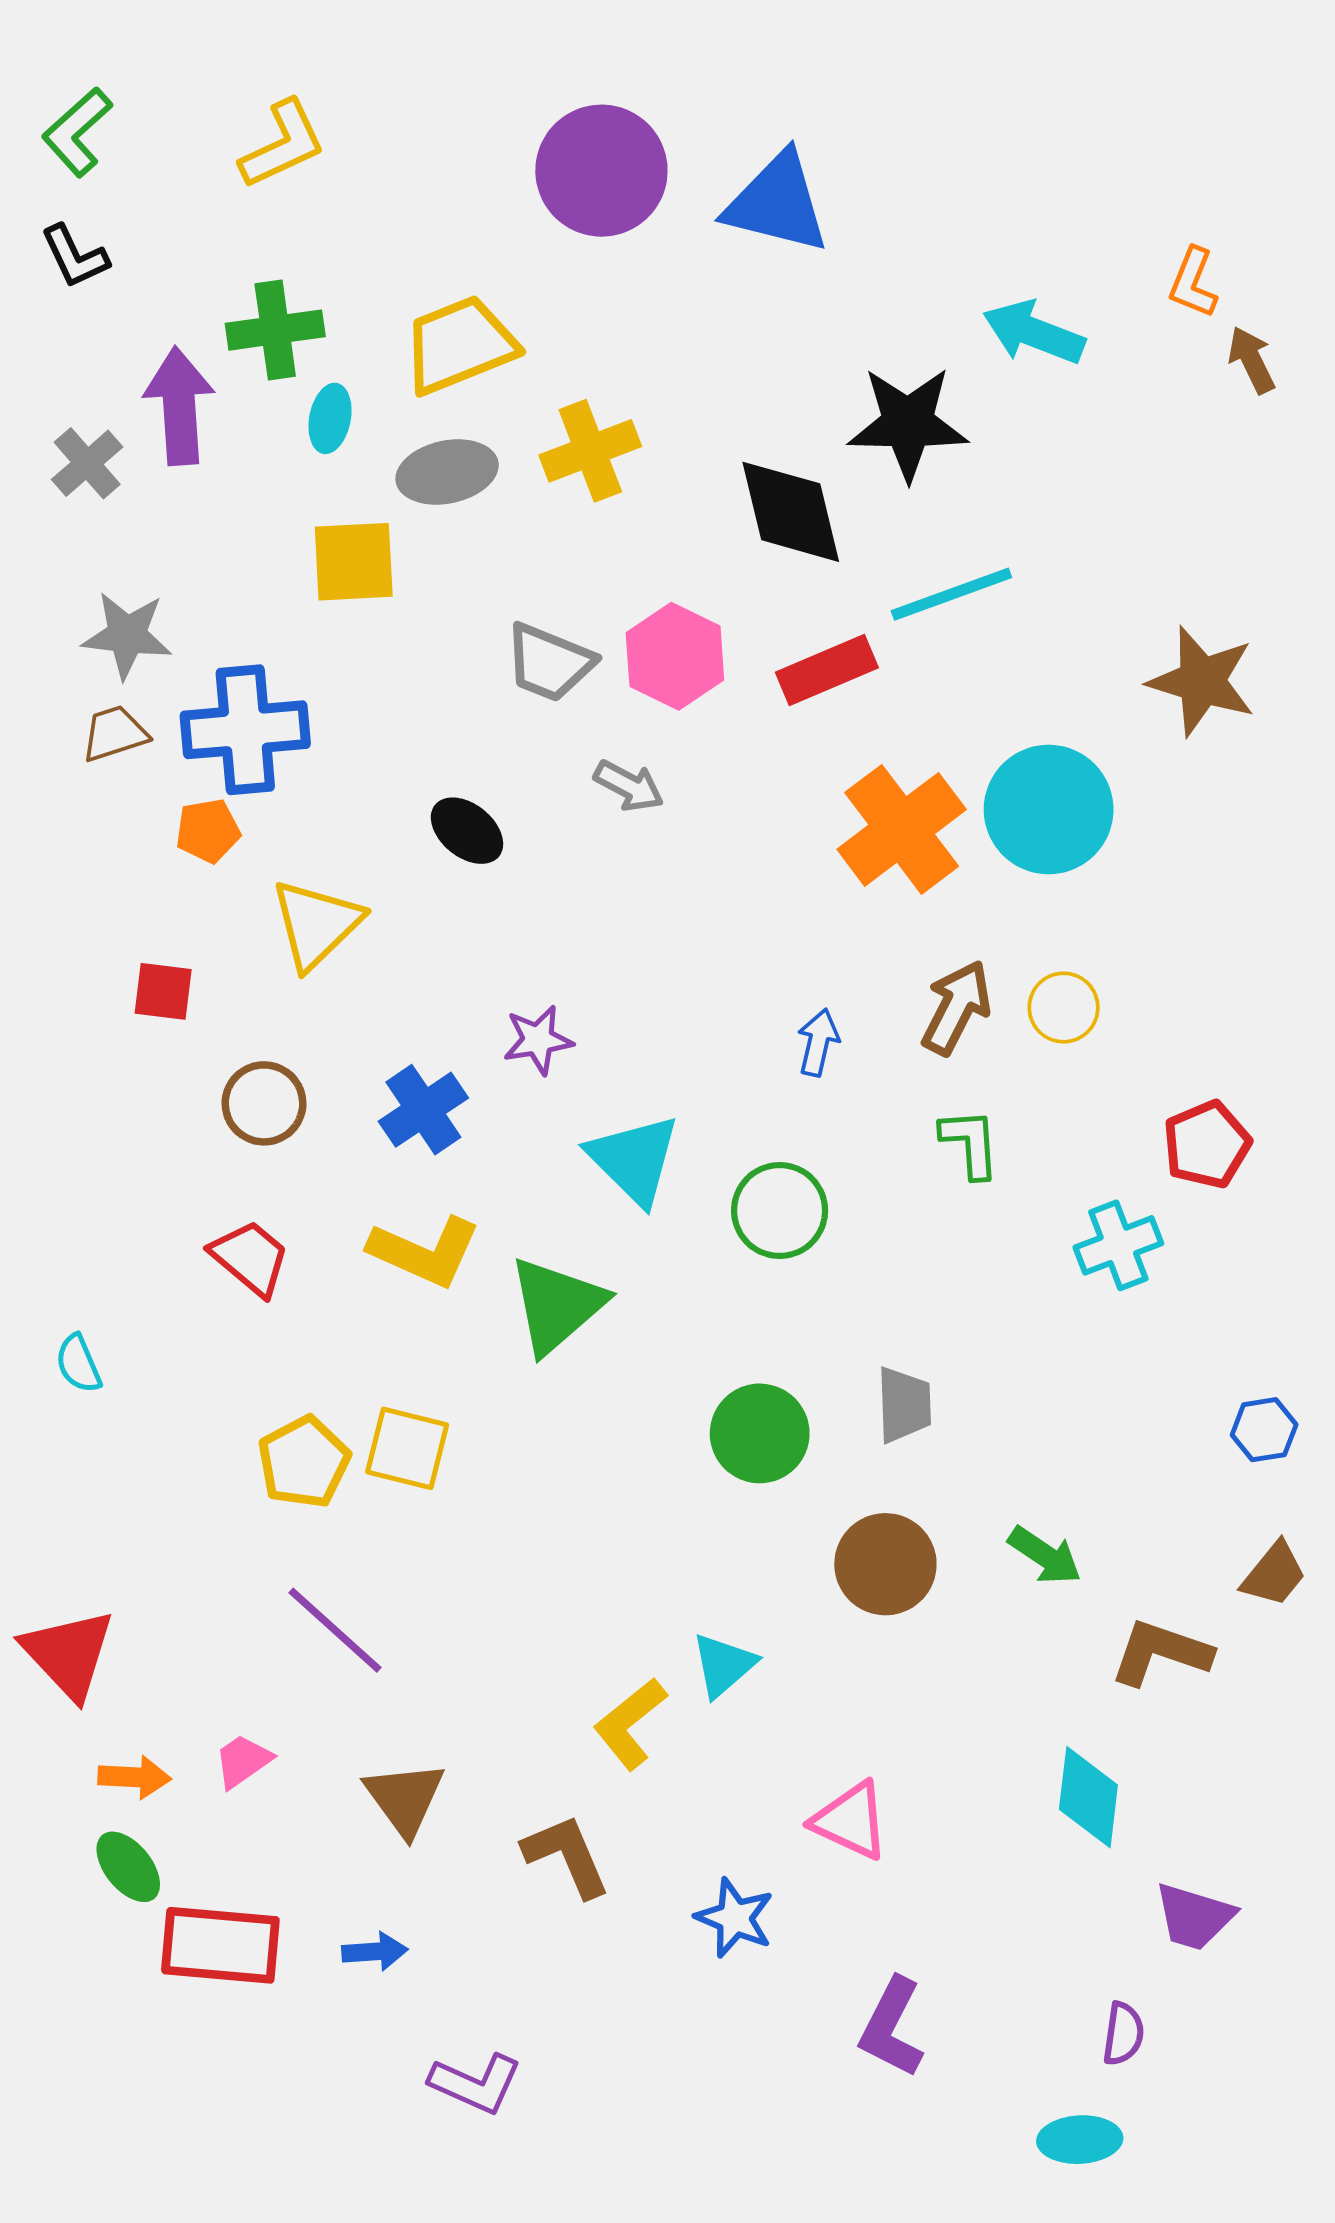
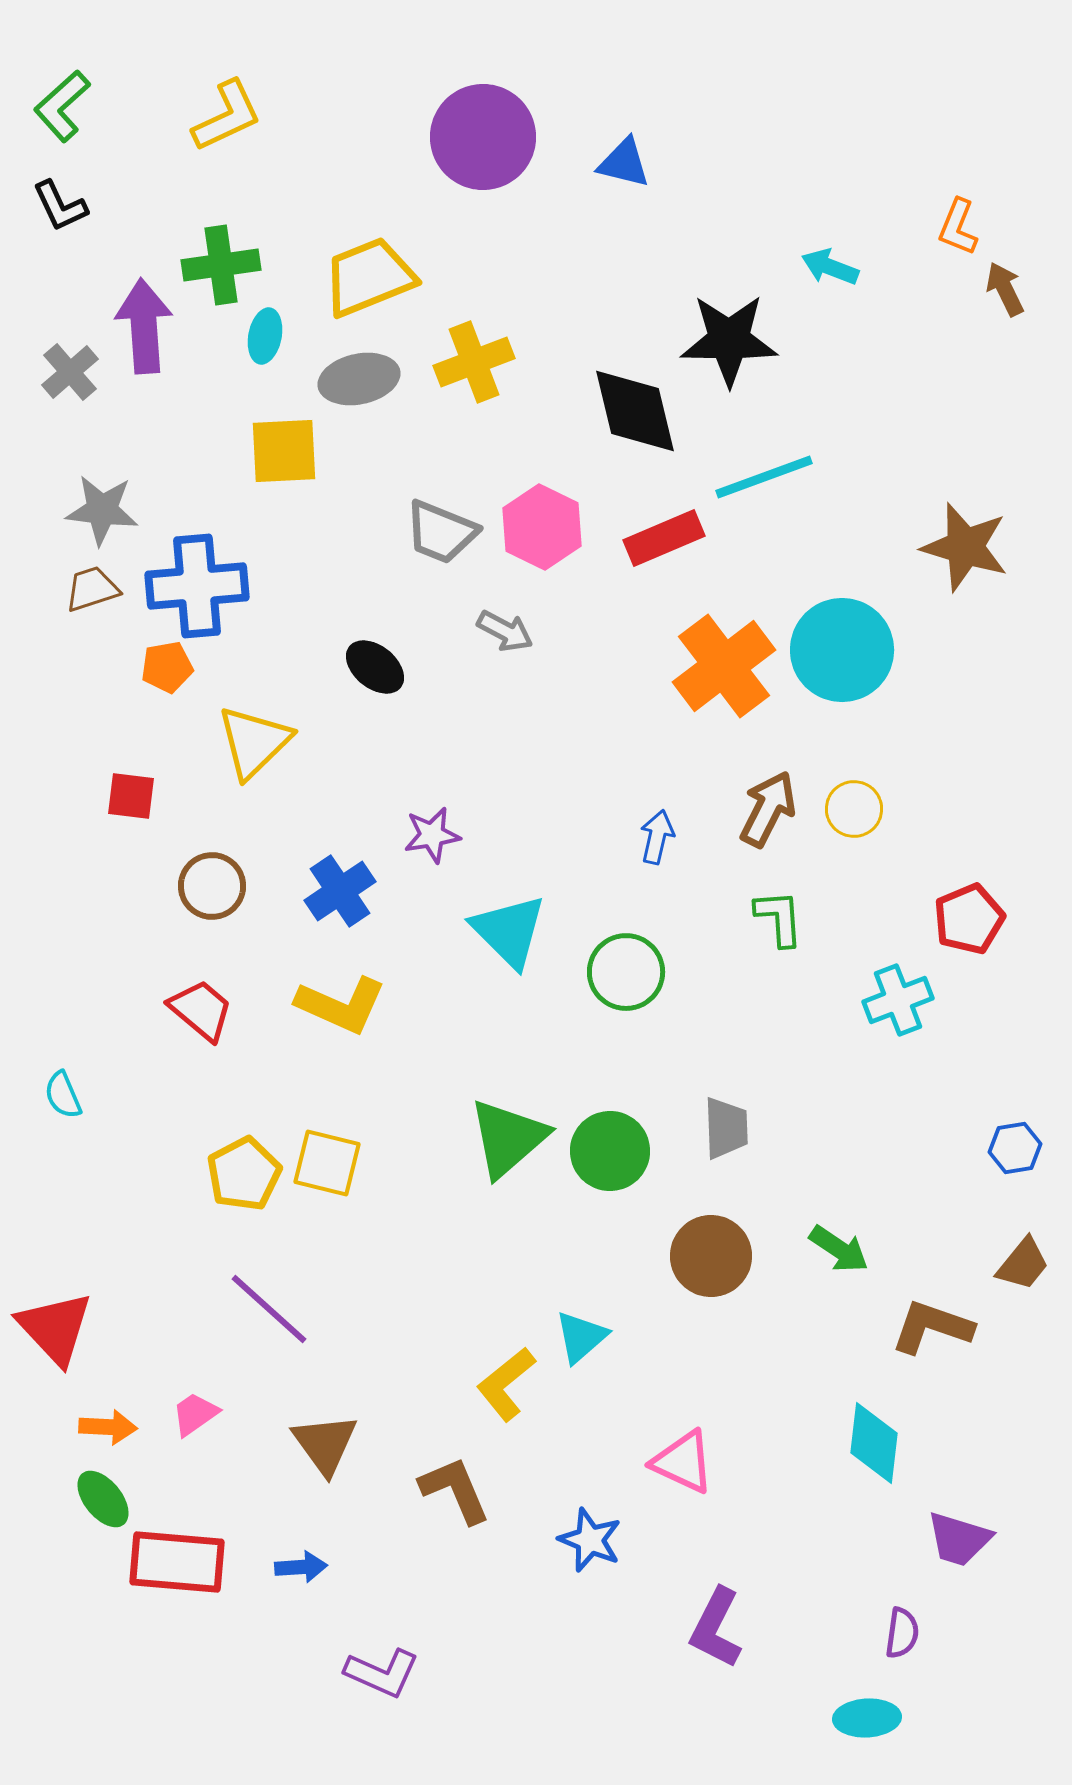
blue triangle: (777, 203) -> (624, 163), size x0.6
cyan arrow: (1034, 333) -> (830, 267), size x0.7
green triangle: (557, 1305) -> (508, 1138), moved

